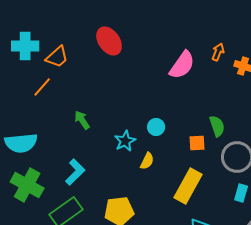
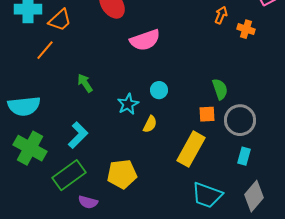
pink semicircle: (182, 65) -> (145, 40), moved, turned 36
orange square: (197, 143) -> (207, 114), moved

